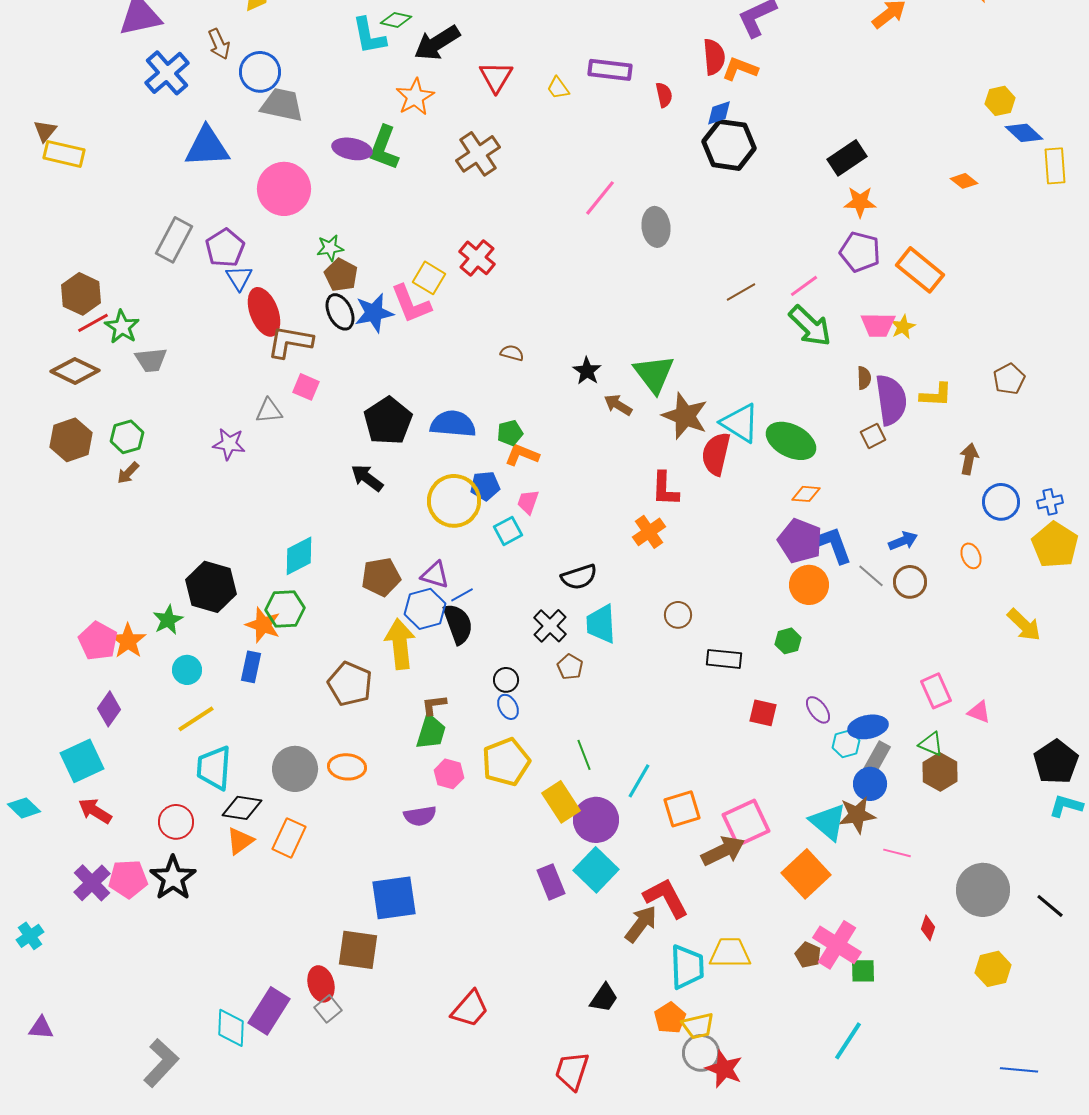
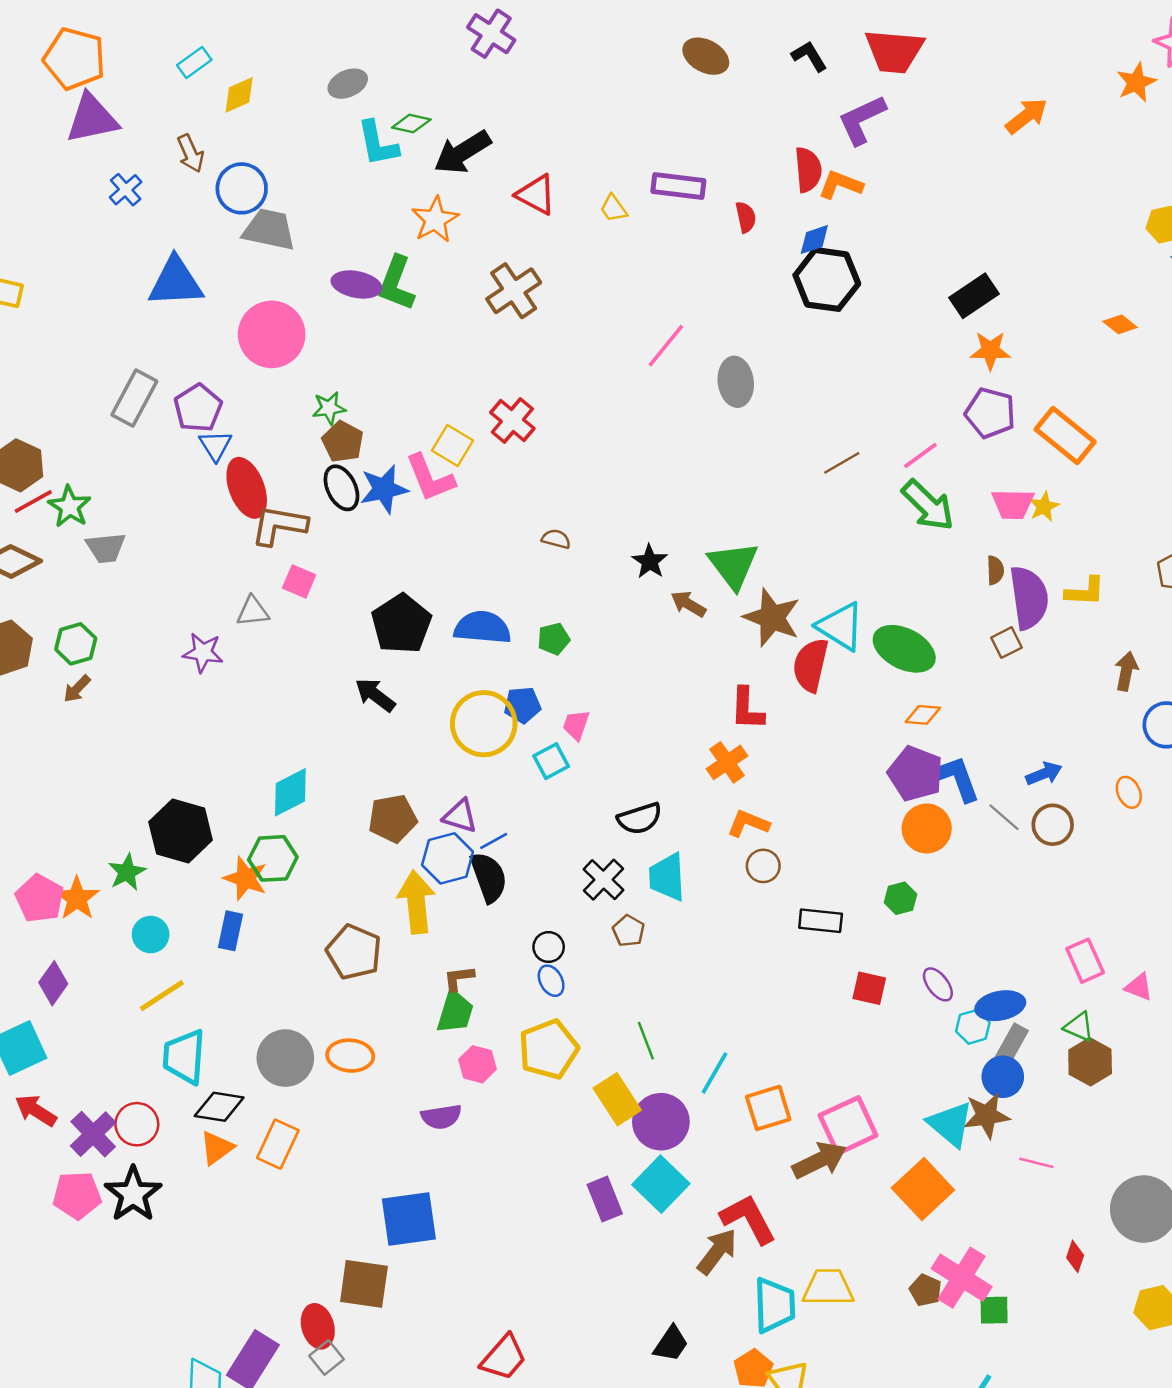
blue cross: (167, 73) -> (126, 190), size x0.6
red triangle: (496, 77) -> (536, 195), turned -33
orange L-shape: (522, 455) -> (748, 823), moved
purple cross: (92, 883) -> (93, 1134), moved

